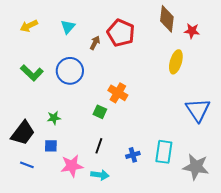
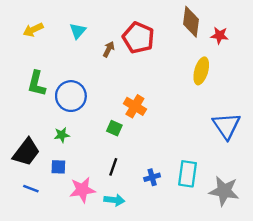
blue circle: (70, 71) -> (71, 96), moved
green L-shape: (32, 73) -> (37, 83), turned 60

